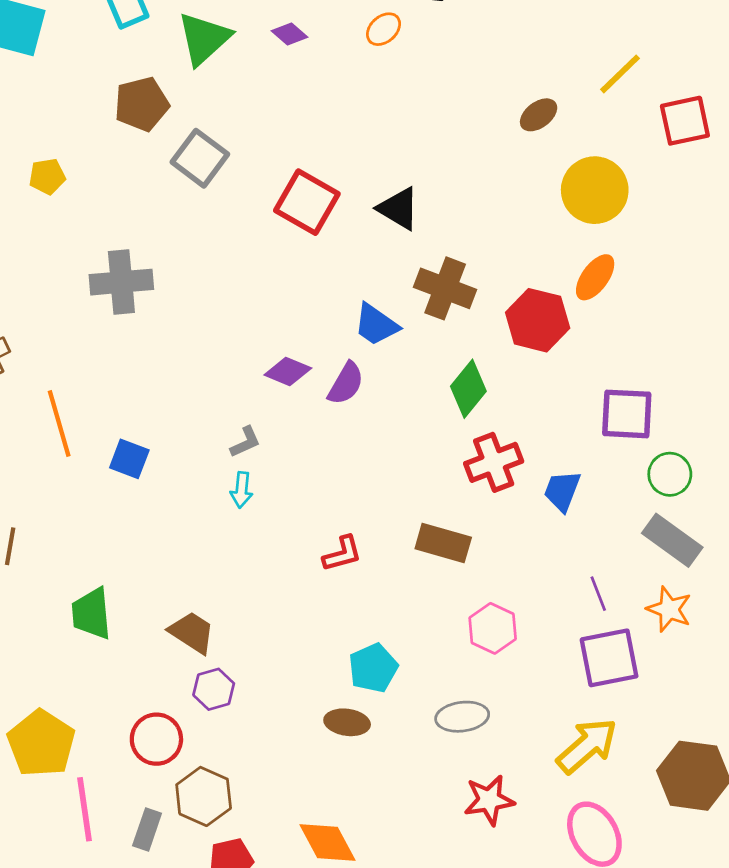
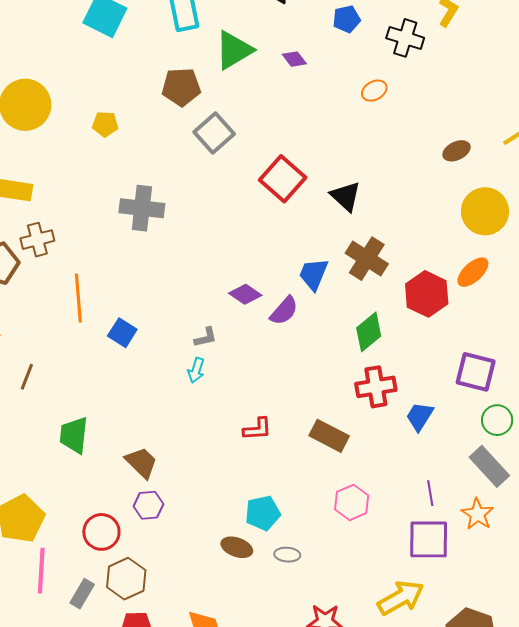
orange ellipse: (384, 29) -> (374, 91), moved
blue trapezoid: (376, 325) -> (313, 274), turned 66
gray ellipse: (462, 717) -> (287, 555), moved, size x0.7

